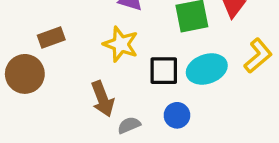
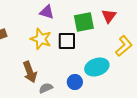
cyan ellipse: (207, 69) -> (97, 67), moved
black square: (164, 71) -> (67, 41), moved

